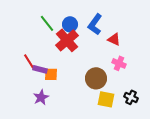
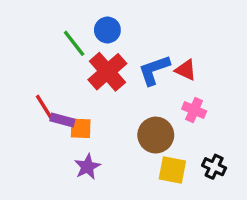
blue circle: (70, 24) -> (107, 30), moved
blue L-shape: (95, 24) -> (154, 70), moved, turned 35
purple star: (41, 97) -> (87, 167), moved

